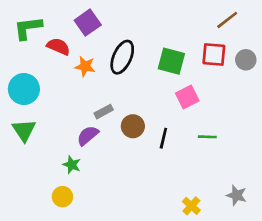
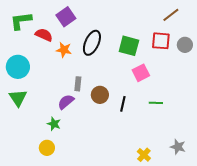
gray rectangle: (104, 112) -> (78, 84), turned -56

